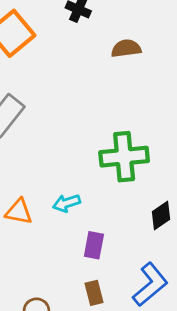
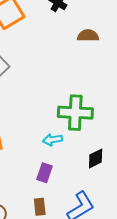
cyan arrow: (67, 203) -> (52, 140), moved

